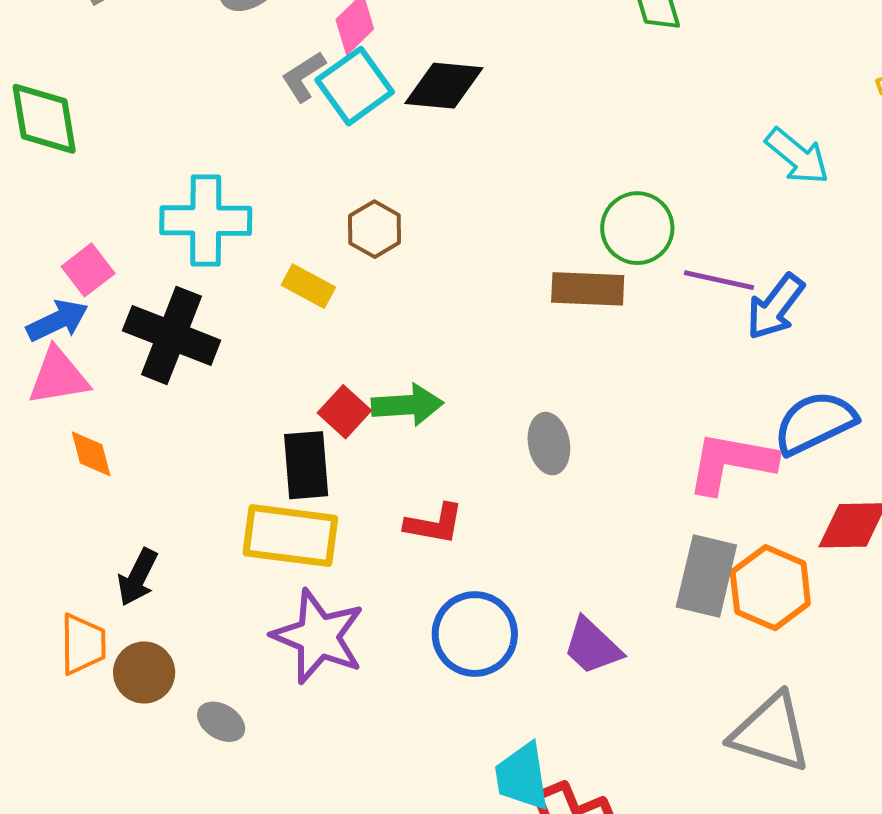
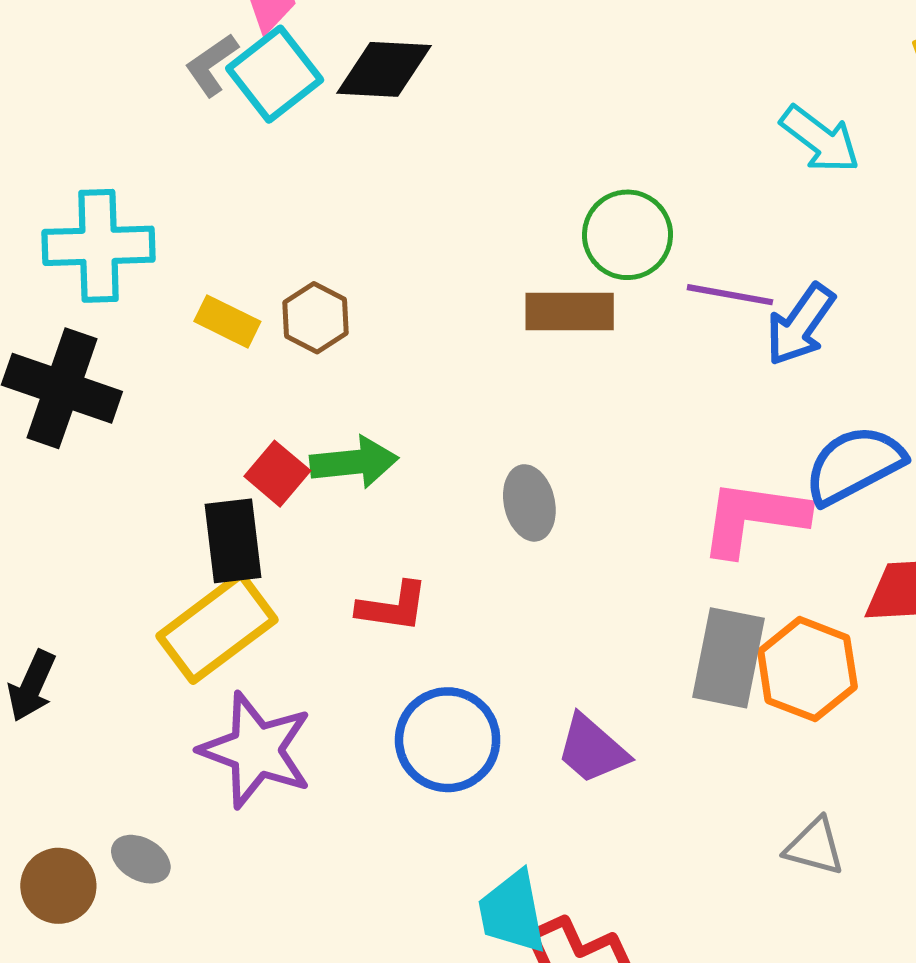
brown hexagon: (375, 229) -> (316, 318), moved
yellow rectangle: (290, 536) -> (217, 628), turned -42
brown circle: (144, 673) -> (58, 886), moved
gray triangle: (771, 733) -> (815, 847), size x0.6

